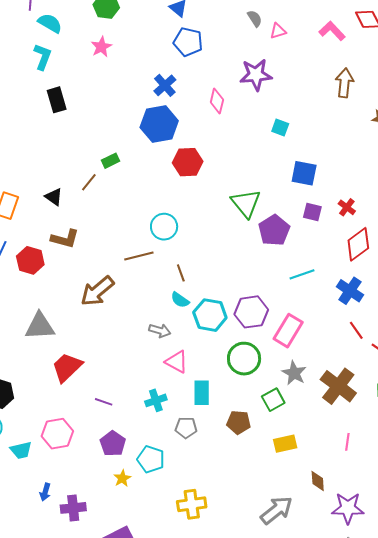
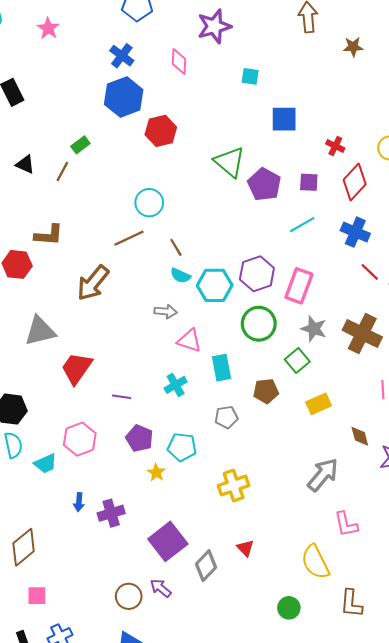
black triangle: (54, 197) -> (25, 164), moved
purple square: (312, 212) -> (309, 182), moved
gray pentagon: (186, 428) -> (226, 417), moved

